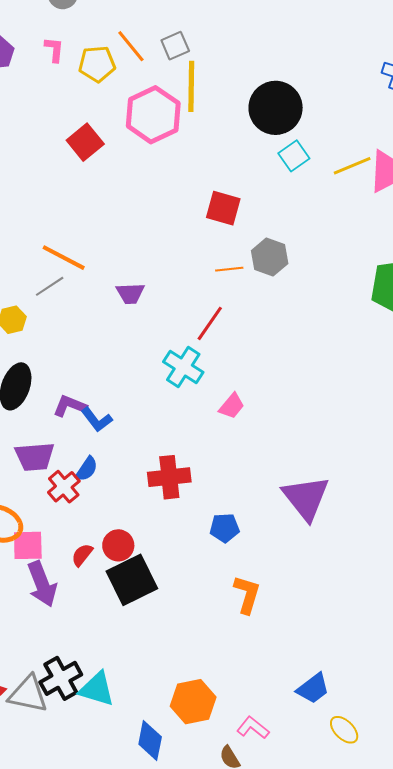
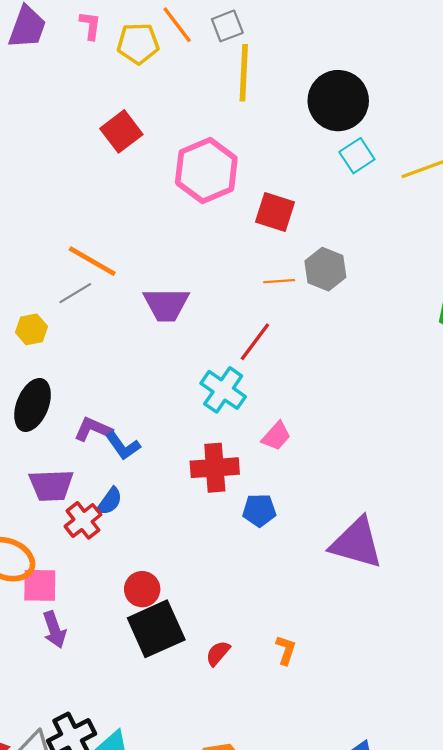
pink hexagon: (153, 115) -> (206, 170), moved
purple trapezoid: (130, 293) -> (166, 304), size x1.4
red cross: (169, 477) -> (215, 468), moved
purple triangle: (306, 498) -> (356, 543), turned -38
blue pentagon: (225, 528) -> (259, 510), moved
red semicircle: (82, 555) -> (218, 653), moved
purple arrow: (42, 584) -> (54, 630), size x0.7
orange L-shape: (247, 594) -> (286, 650), size x0.7

